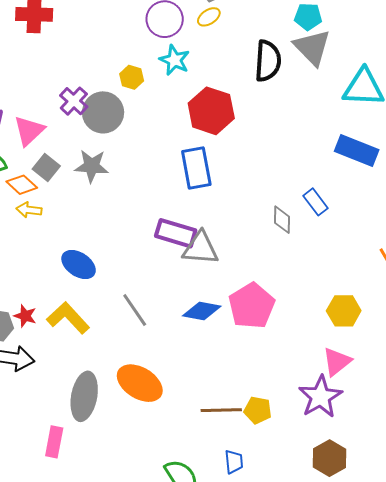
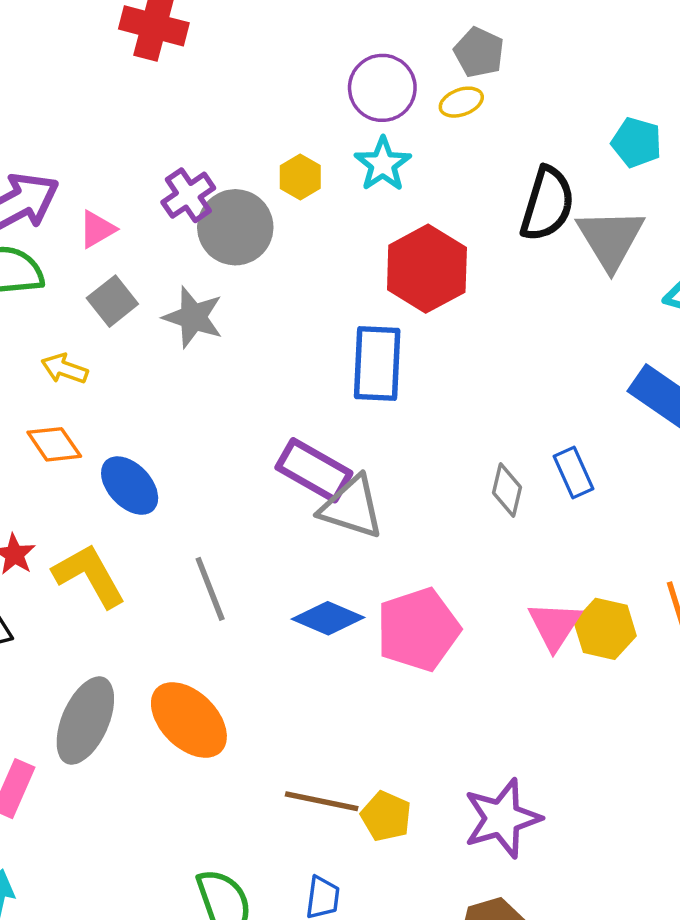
gray triangle: (312, 47) -> (610, 239), moved
pink triangle: (29, 131) -> (97, 229), size x0.7
orange diamond: (22, 185) -> (54, 444), moved
yellow hexagon: (344, 311) -> (605, 629), moved
pink triangle: (337, 362) -> (555, 626), moved, turned -32

